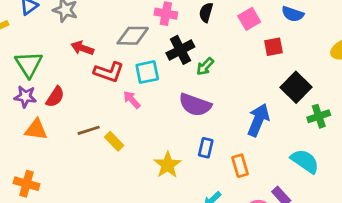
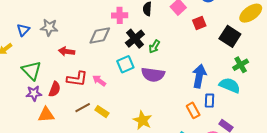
red L-shape: (109, 72) -> (77, 79), moved
cyan square: (147, 72) -> (125, 64), moved
black square: (296, 87) -> (230, 36), moved
pink arrow: (132, 100) -> (99, 81), moved
blue rectangle: (206, 148) -> (210, 101), moved
cyan semicircle: (305, 161) -> (230, 85), moved

